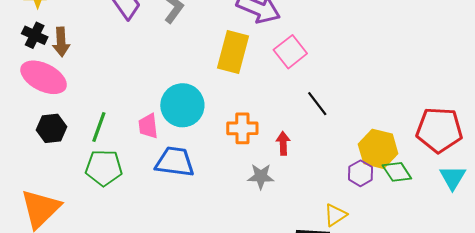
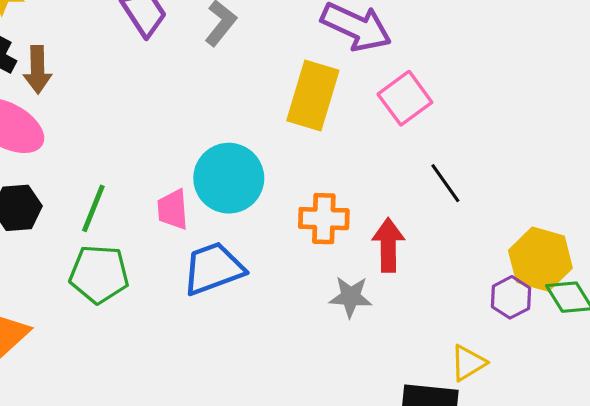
red arrow: (283, 143) -> (388, 245), size x1.4
blue trapezoid: (175, 162) -> (213, 268), turned -30

